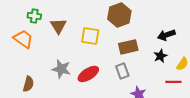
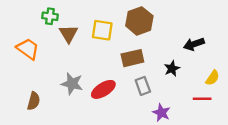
green cross: (34, 16) -> (50, 16), moved
yellow square: (90, 36) -> (102, 30), moved
brown rectangle: (128, 47) -> (132, 58), moved
black star: (160, 56) -> (172, 69), moved

